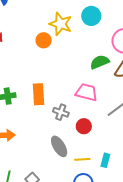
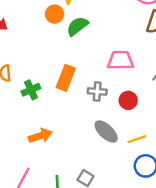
green semicircle: (100, 62) -> (77, 26), moved
orange rectangle: (38, 94) -> (66, 78), turned 40

